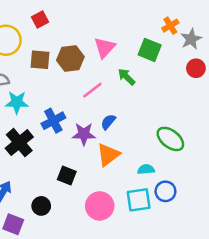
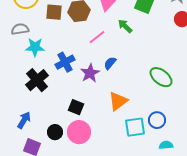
purple star: (84, 134) -> (90, 73), turned -30
orange triangle: (108, 155) -> (118, 101), moved
cyan semicircle: (146, 169) -> (166, 145), moved
pink circle: (100, 206) -> (79, 132), moved

